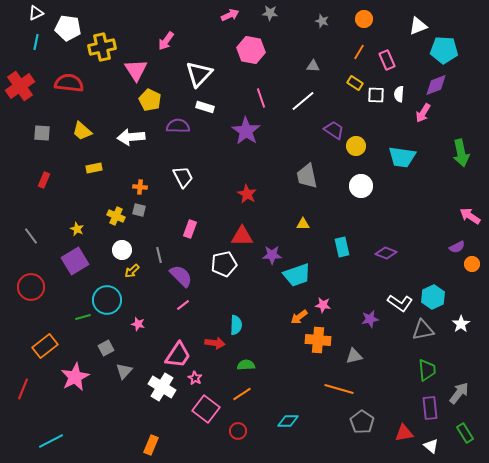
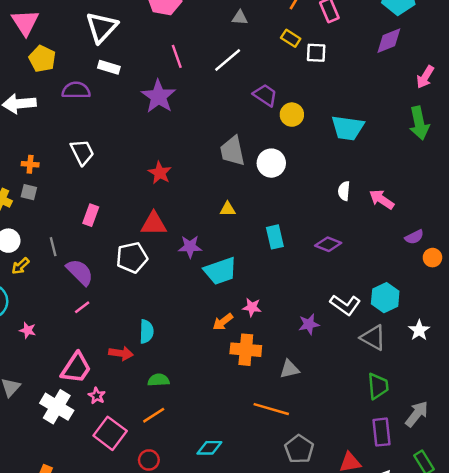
white semicircle: (399, 94) -> (344, 191), moved
pink arrow: (423, 113) -> (425, 77), moved
white circle: (361, 186) -> (271, 163), moved
pink arrow: (470, 216) -> (382, 199), moved
gray triangle: (423, 330) -> (373, 338), turned 40

